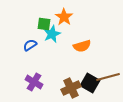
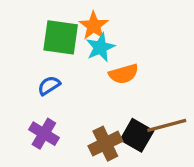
green square: (44, 24) -> (61, 37), size x1.6
cyan star: (52, 34) -> (100, 47), moved
blue semicircle: (30, 45) -> (49, 86), moved

